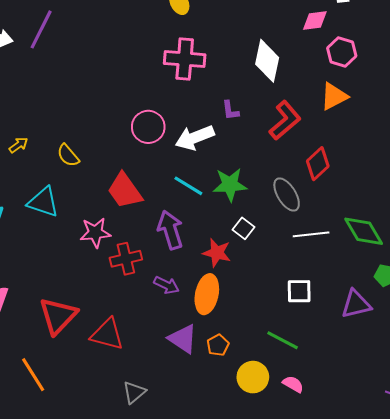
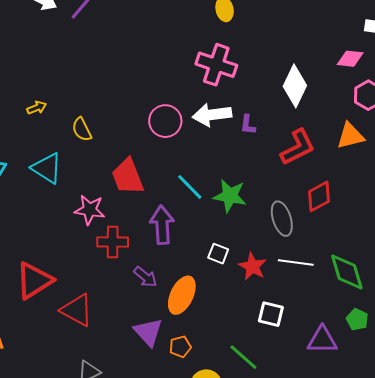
white arrow: (195, 138) -> (212, 115), moved
white square: (243, 228) -> (218, 254), moved, turned -30
red star: (217, 253) -> (252, 266), moved

